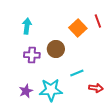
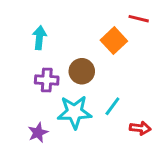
red line: (98, 21) -> (139, 19), moved, turned -56
cyan line: (77, 73) -> (112, 106), turned -32
cyan star: (51, 90) -> (74, 112), moved

